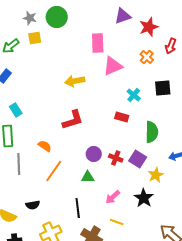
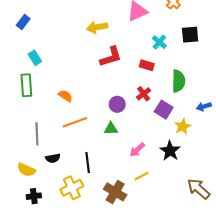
red L-shape: (73, 120) -> (111, 57), moved
red cross: (116, 158) -> (144, 94), moved, turned 32
gray line: (19, 164) -> (37, 134), moved
orange line: (54, 171) -> (75, 122), turned 35
black line: (78, 208) -> (88, 162), moved
yellow line: (117, 222) -> (141, 176), turned -48

